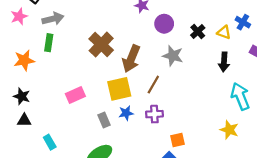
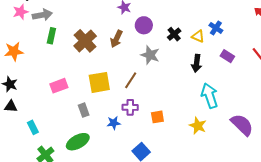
pink star: (19, 16) -> (21, 12), moved
green rectangle: (49, 43) -> (51, 36), moved
brown arrow: (131, 59) -> (116, 39), moved, size x0.7
blue star: (126, 113) -> (114, 123), moved
orange square: (178, 140) -> (157, 117), moved

